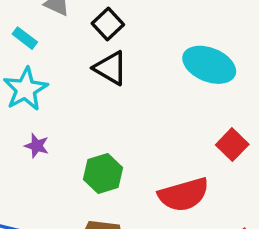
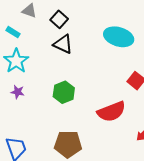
purple star: (37, 146) -> (18, 92), moved
green hexagon: (103, 174) -> (64, 92), moved

